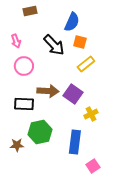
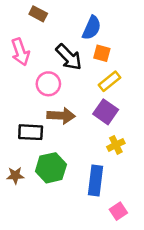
brown rectangle: (30, 11) -> (38, 14), turned 40
pink arrow: (16, 41) -> (20, 52), size x1.5
pink circle: (24, 66) -> (48, 84), moved
purple square: (73, 94) -> (106, 112), moved
brown star: (17, 145) -> (15, 175), moved

